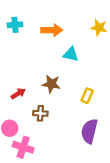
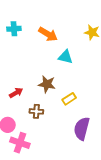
orange arrow: (52, 30) -> (48, 34), turned 30
yellow rectangle: (87, 96) -> (69, 99), moved, turned 32

